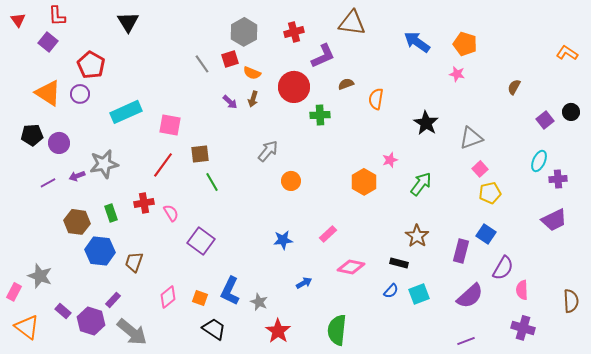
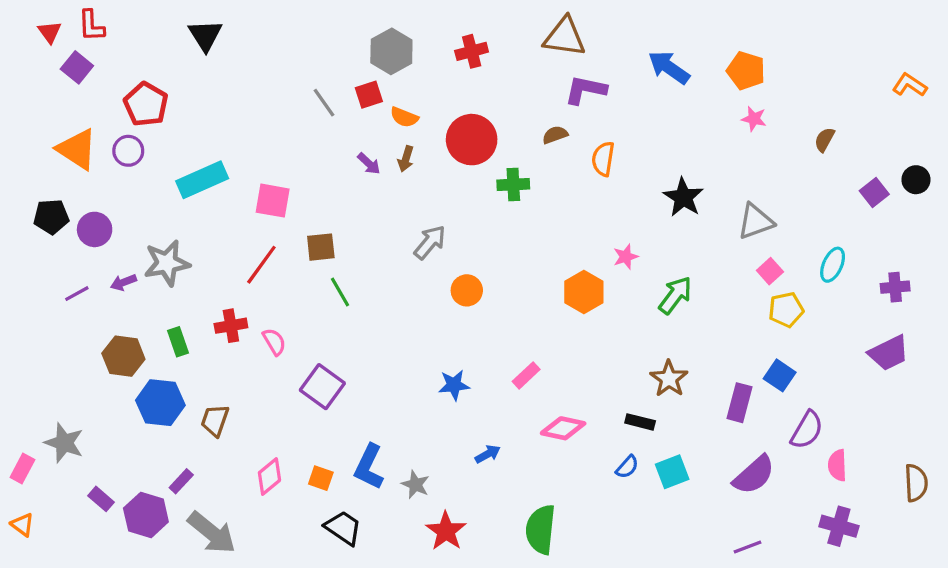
red triangle: (18, 20) -> (50, 32), moved
purple L-shape: (323, 56) -> (585, 90), moved, turned -144
pink star: (457, 74) -> (754, 119), moved
cyan ellipse: (539, 161) -> (833, 265), moved
orange triangle: (27, 327) -> (22, 525), moved, size x0.6

